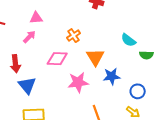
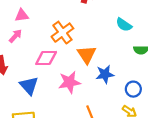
orange cross: (74, 36) -> (62, 33), size x1.5
cyan semicircle: (128, 40) -> (124, 25), moved
blue triangle: (27, 85) -> (29, 86), moved

